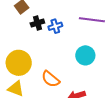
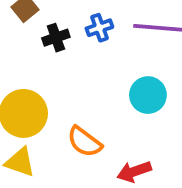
blue cross: (55, 26) -> (99, 28), moved

